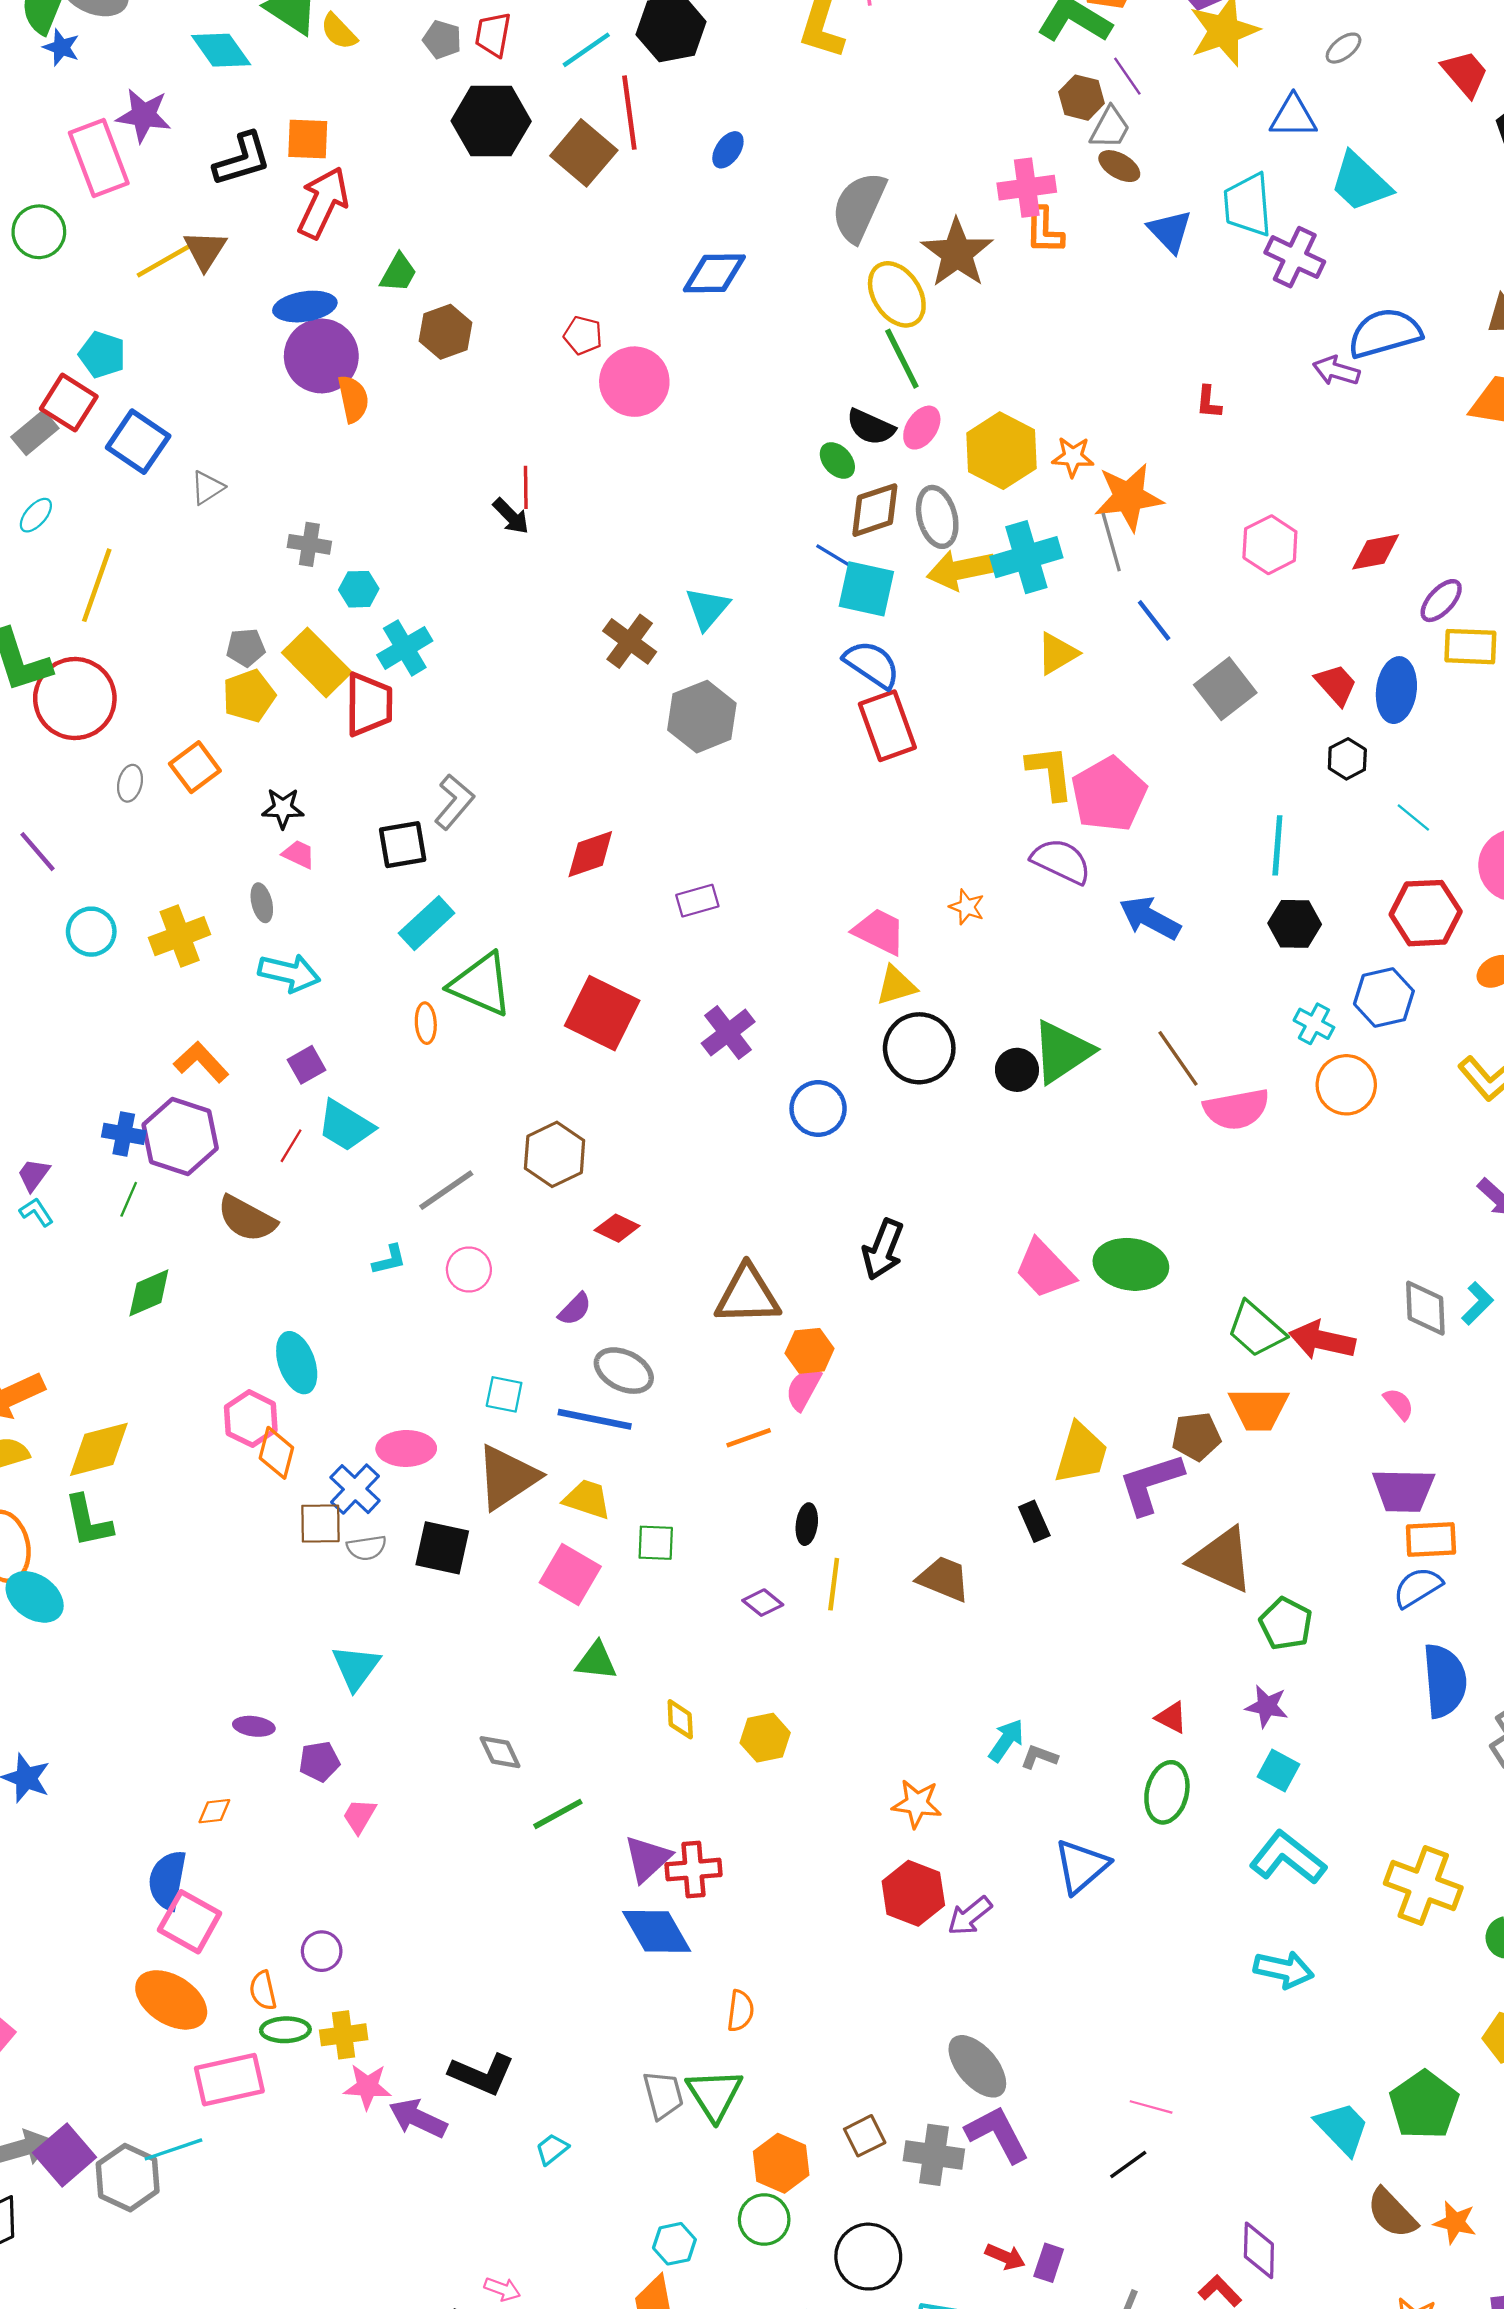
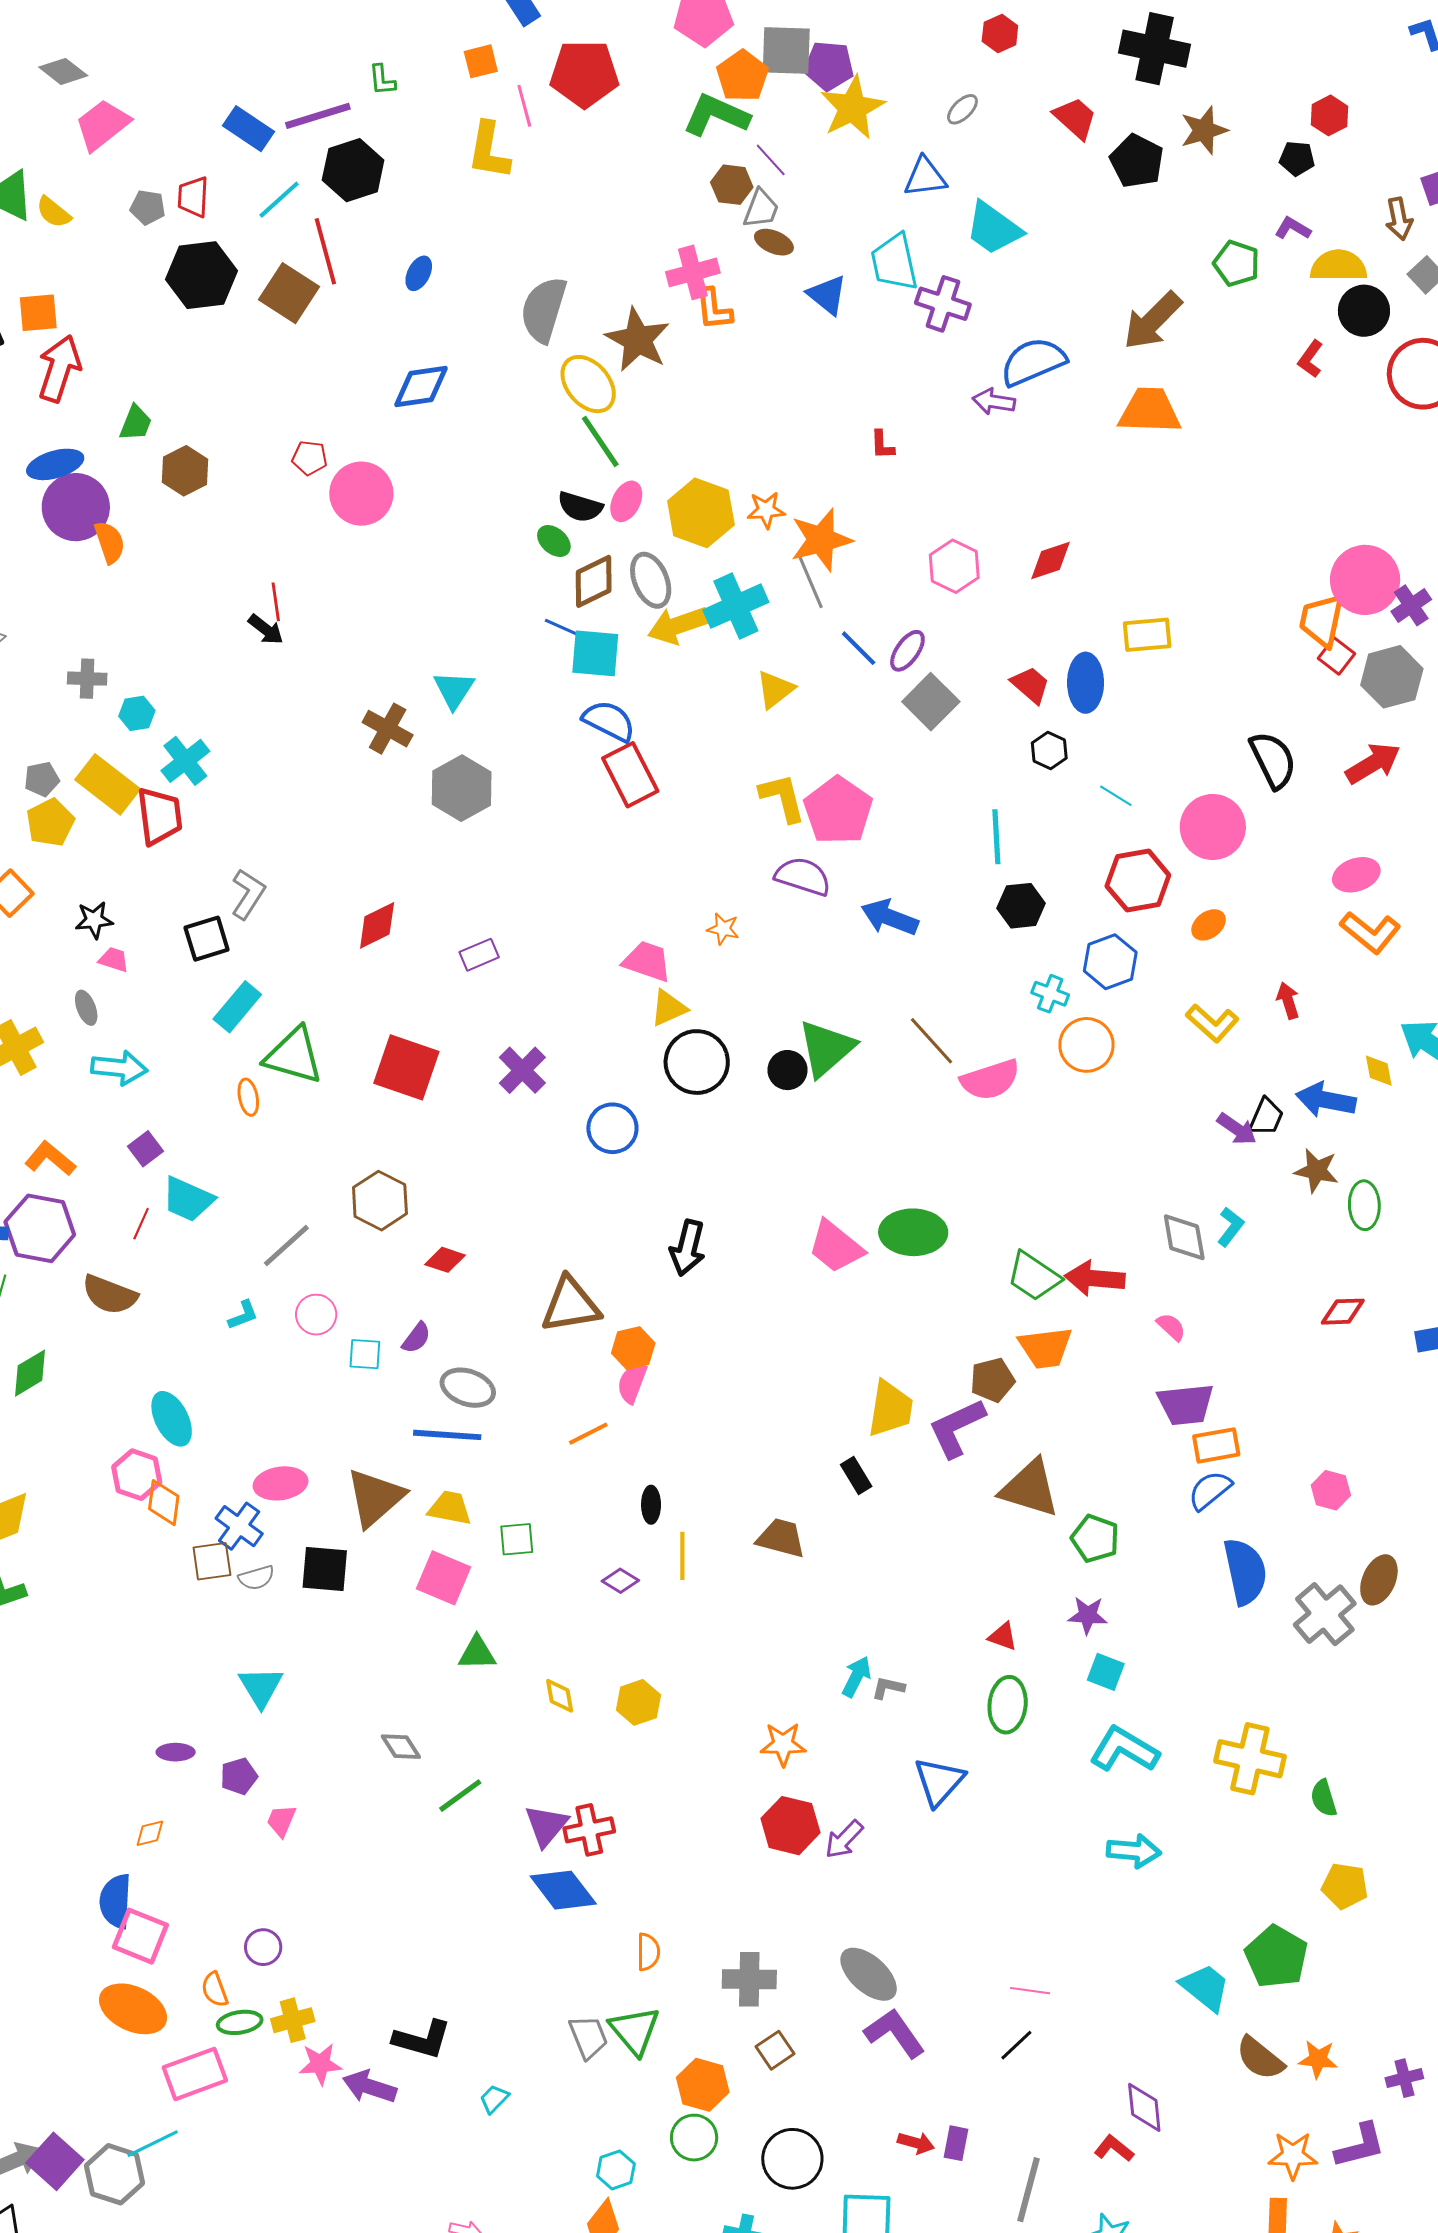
purple ellipse: (1441, 601) -> (907, 651), moved
cyan square: (504, 1394) -> (365, 1354), moved
gray cross: (934, 2155) -> (749, 1979), moved

